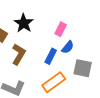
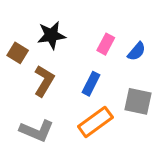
black star: (24, 23) -> (51, 35), turned 30
blue semicircle: (68, 47) -> (137, 51), moved

